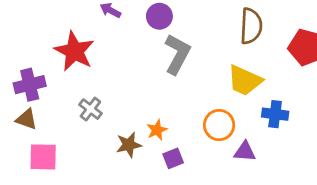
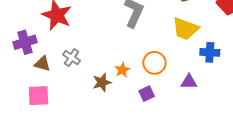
brown triangle: (26, 119) -> (42, 64), moved
orange circle: (219, 125) -> (154, 63), moved
purple square: (173, 158) -> (147, 94), moved

